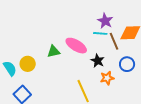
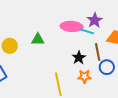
brown line: (114, 41) -> (98, 52), moved
pink ellipse: (76, 46) -> (72, 26), moved, turned -40

